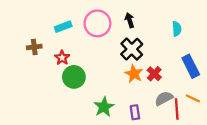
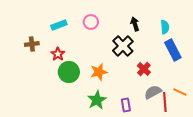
black arrow: (130, 20) -> (135, 24), moved
pink circle: (97, 23) -> (91, 22), size x0.6
blue rectangle: (191, 66) -> (173, 50), moved
orange star: (134, 74) -> (99, 72), moved, turned 30

